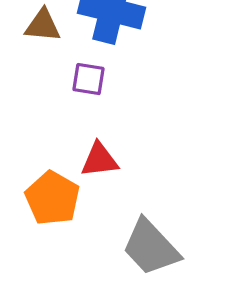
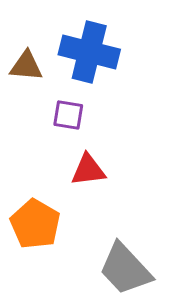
red triangle: (99, 160) -> (88, 170), moved

